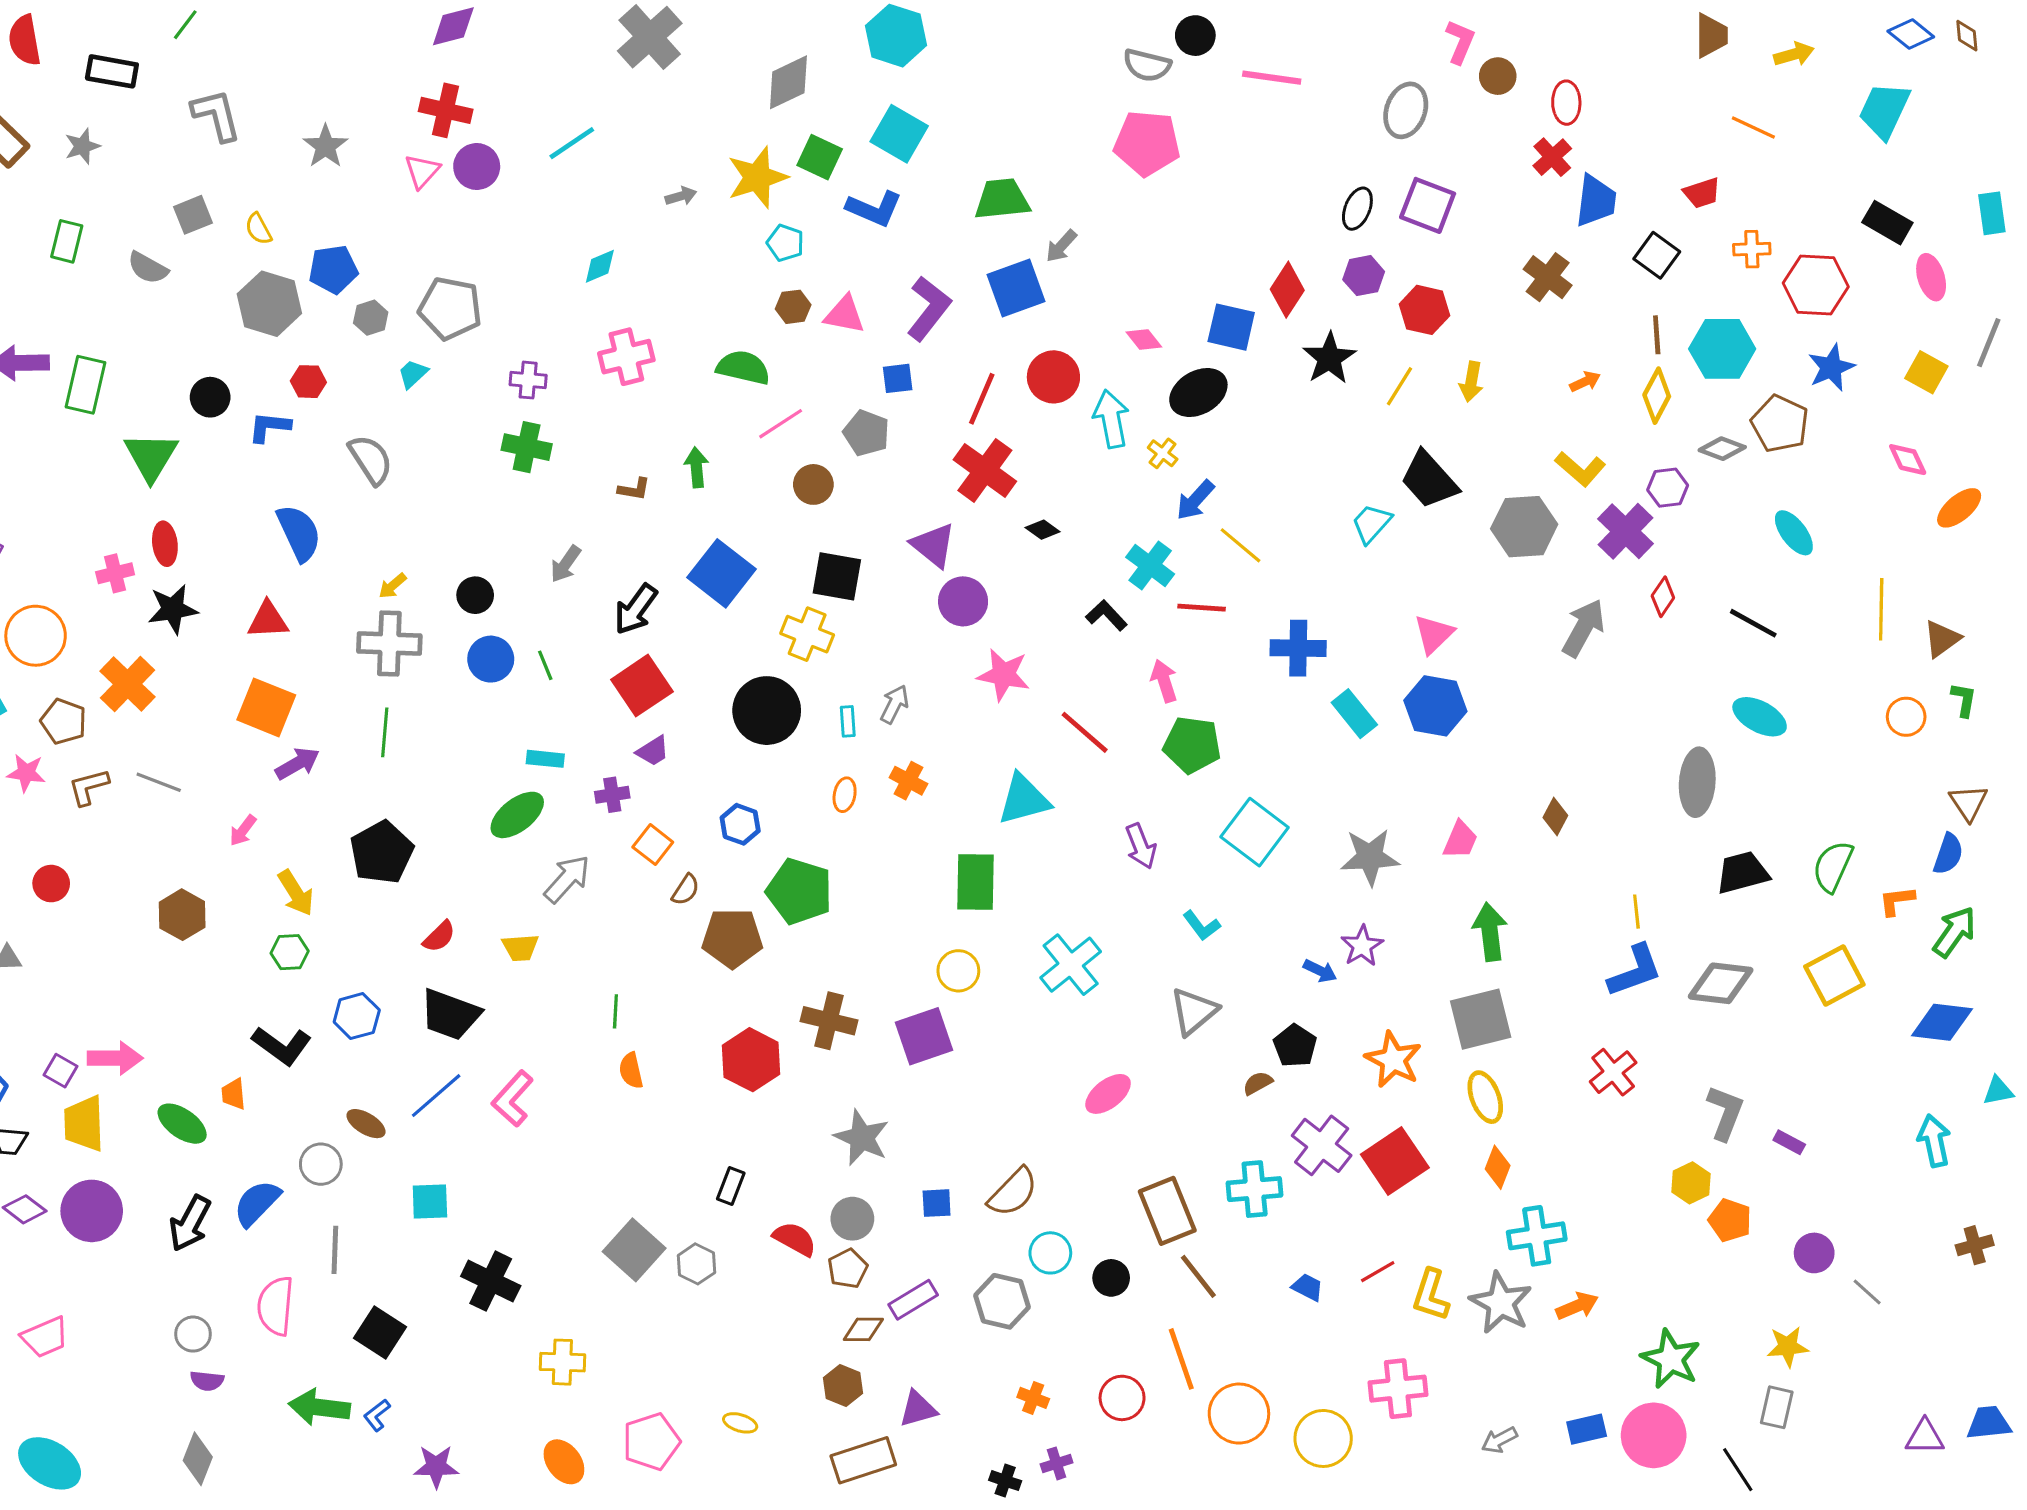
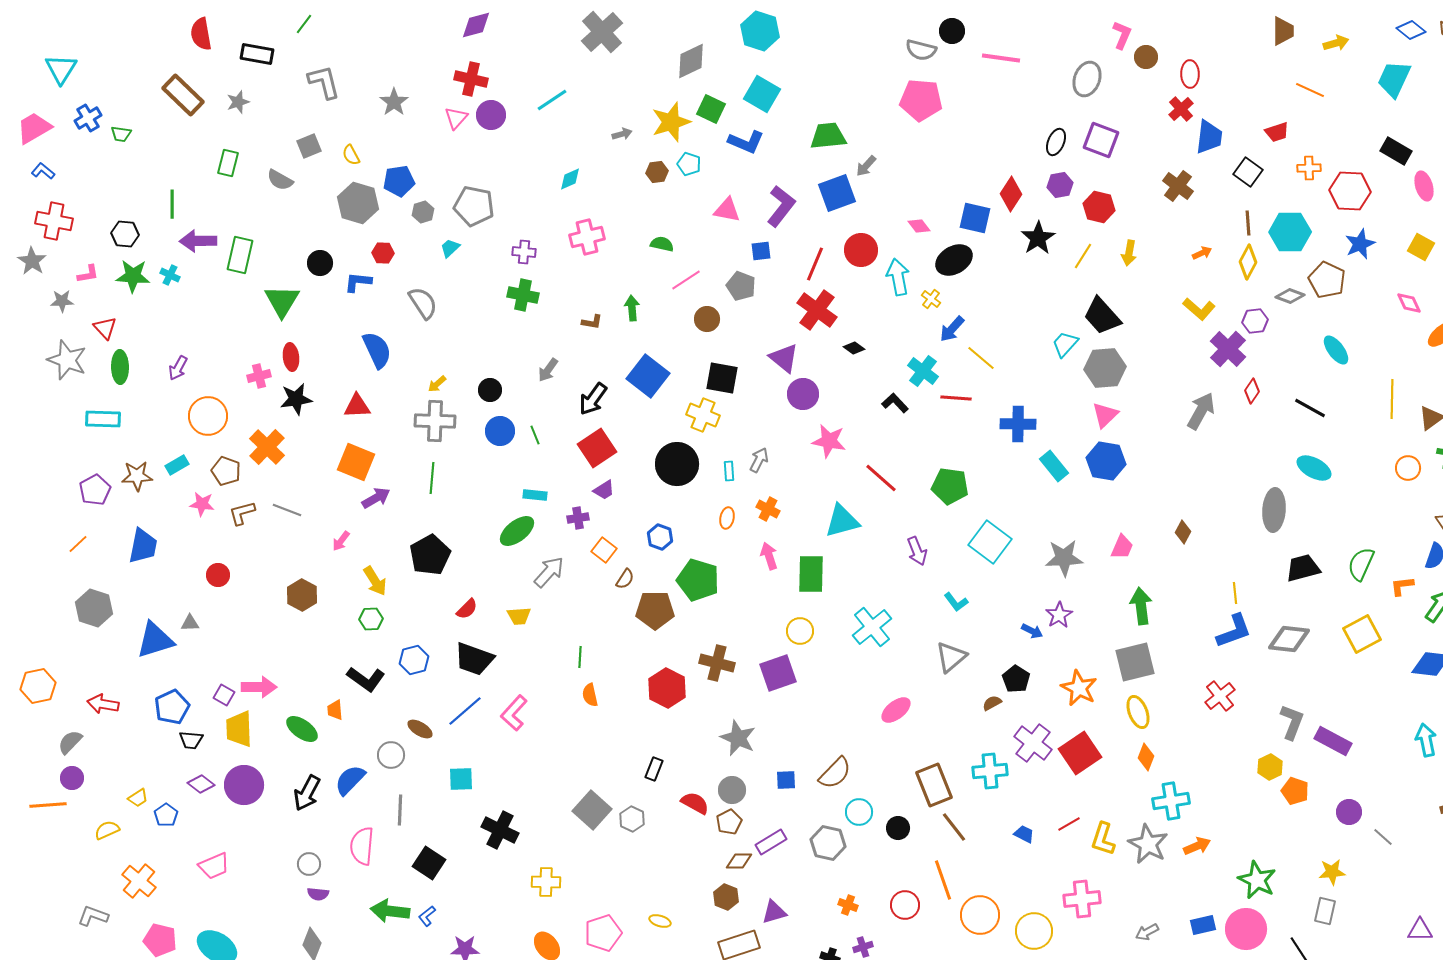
brown hexagon: (793, 307) -> (657, 172), moved
green semicircle: (743, 368) -> (662, 244), size x0.7
gray hexagon: (1524, 527) -> (1105, 368), moved
pink arrow: (1164, 681) -> (769, 556), moved
purple rectangle: (1789, 1142) -> (1333, 741), size x1.8

